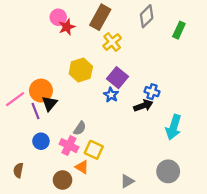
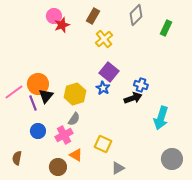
brown rectangle: (100, 17) -> (93, 16), size x0.7
yellow hexagon: (81, 70) -> (75, 94), moved
pink cross: (69, 146) -> (64, 135), turned 36
yellow square: (94, 150) -> (103, 144), moved
gray circle: (168, 171) -> (172, 159), moved

